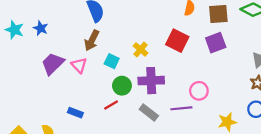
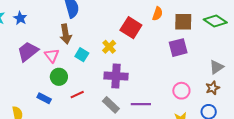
brown arrow: (92, 40) -> (66, 34), turned -42
red square: (177, 41) -> (131, 28), moved
green circle: (122, 86) -> (59, 77), moved
pink circle: (199, 91) -> (181, 91), moved

